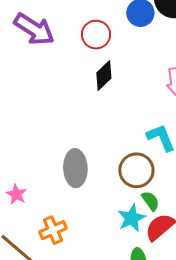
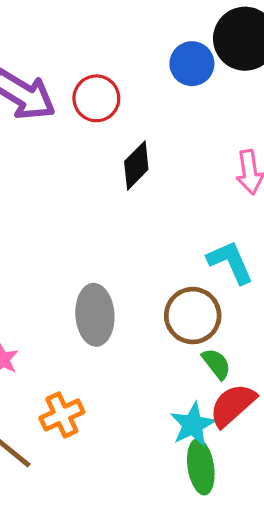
red circle: (96, 35) -> (96, 98), moved
cyan star: (132, 218) -> (193, 425), moved

